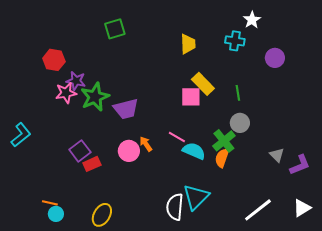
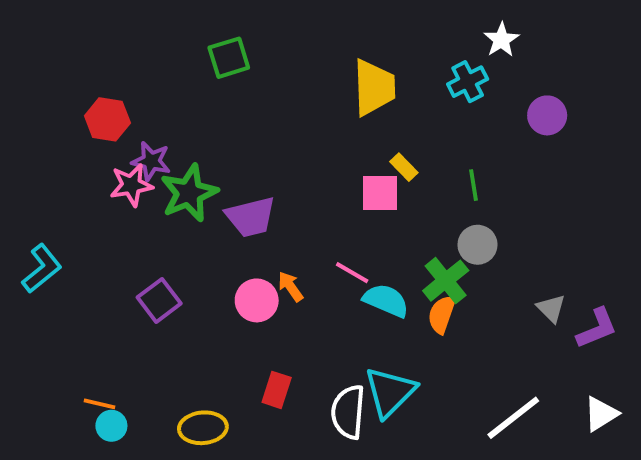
cyan cross: (235, 41) -> (468, 82), turned -36
yellow trapezoid: (188, 44) -> (374, 88), size x1.4
yellow rectangle: (203, 84) -> (404, 167), size x0.6
red rectangle: (92, 164) -> (277, 390), moved, turned -48
yellow ellipse: (102, 215) -> (203, 428), turned 55

